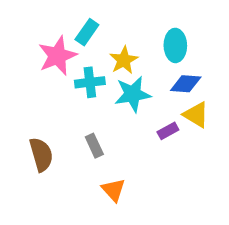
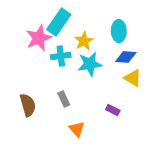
cyan rectangle: (87, 32) -> (59, 22), size x1.5
purple rectangle: (168, 131) -> (113, 110), moved, turned 56

